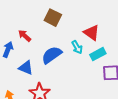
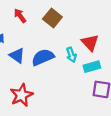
red arrow: (25, 36) -> (20, 16), moved
blue triangle: (26, 68) -> (17, 56), moved

